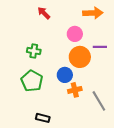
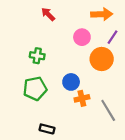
purple line: (100, 47) -> (113, 37), moved, turned -56
orange circle: (80, 57) -> (102, 59), moved
green pentagon: (32, 81) -> (35, 89), turned 30

